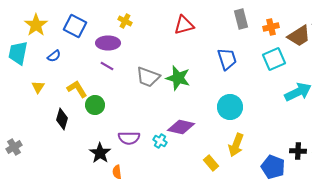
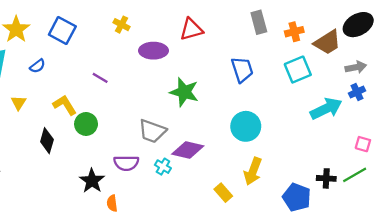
purple ellipse: (108, 43) -> (153, 51), moved
gray trapezoid: (148, 77) -> (152, 131), moved

